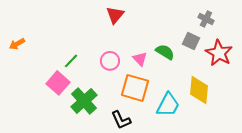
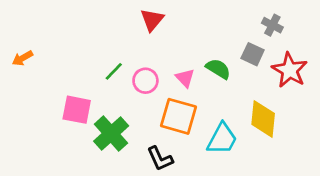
green line: (71, 61) -> (114, 71), moved
pink square: (58, 83) -> (77, 110), turned -30

